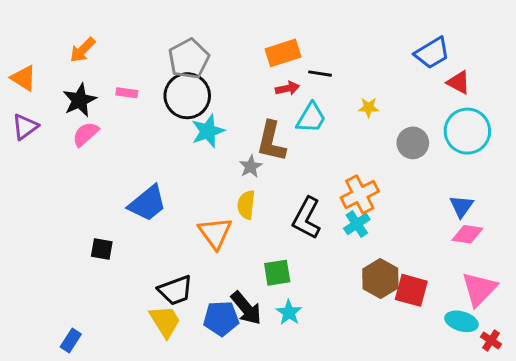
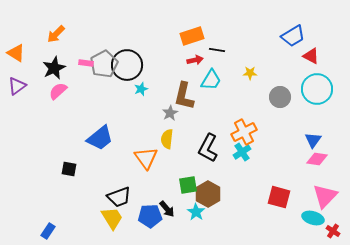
gray pentagon: (189, 59) -> (104, 64), moved
cyan star: (208, 131) -> (141, 89), size x0.6
brown hexagon: (380, 279) -> (208, 194), moved
black arrow: (246, 308) -> (167, 209), size x0.7

